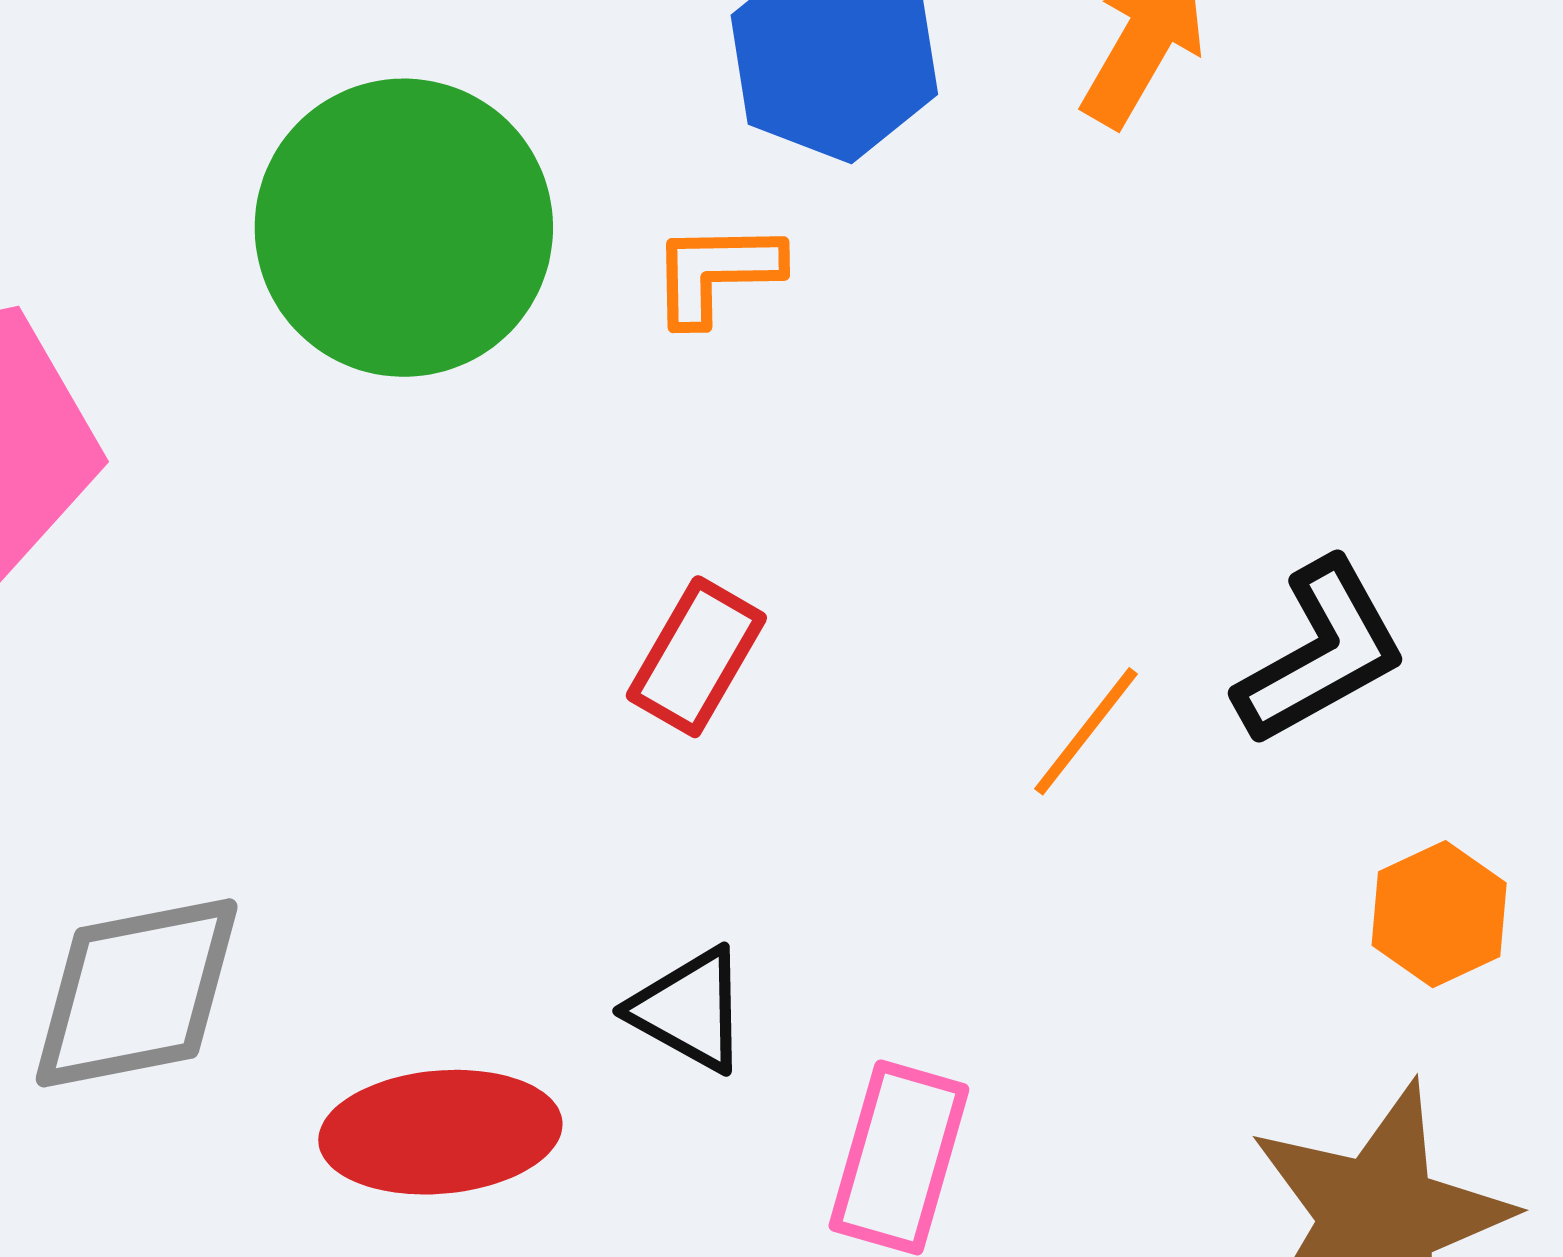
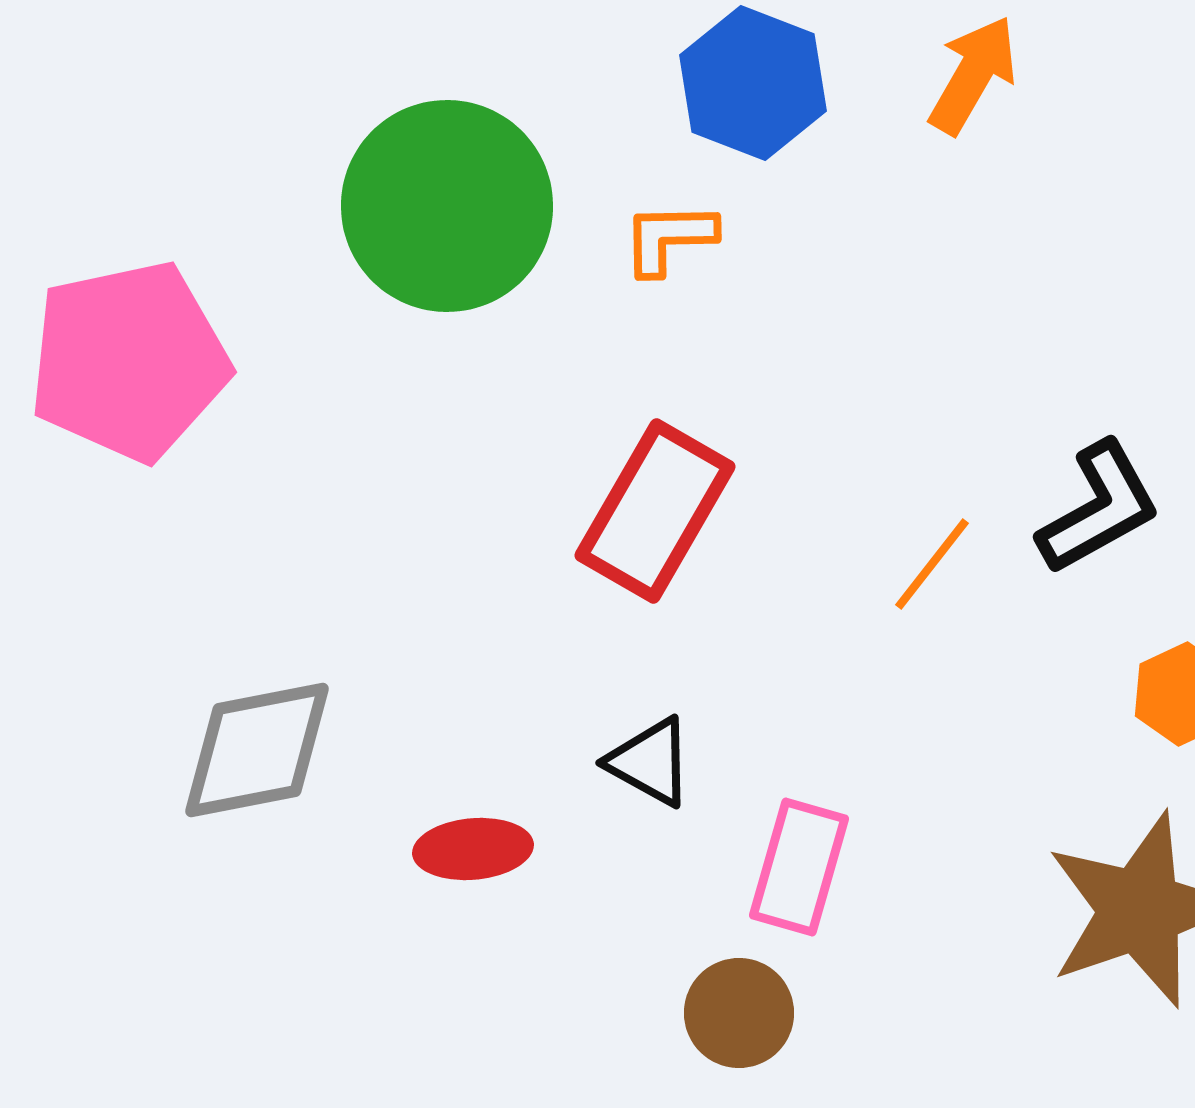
red rectangle: (696, 657) -> (655, 511), size x1.6
red ellipse: (440, 1132) -> (473, 849), size x0.7

